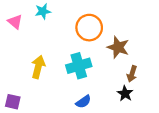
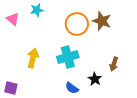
brown star: (118, 47) -> (102, 21), moved
black star: (125, 94) -> (95, 79), moved
blue semicircle: (83, 102) -> (72, 88), turned 72

